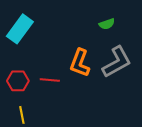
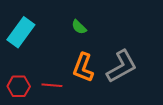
green semicircle: (107, 24) -> (79, 27), moved, turned 63

